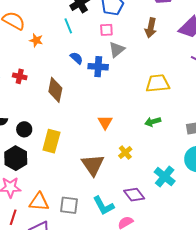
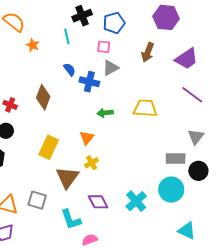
red cross: (20, 76) -> (10, 105), moved
green arrow: (153, 122) -> (105, 113), moved
yellow rectangle: (51, 141) -> (49, 147), moved
yellow cross: (125, 153) -> (92, 163), moved
purple diamond: (134, 195) -> (98, 202), moved
gray square: (69, 205) -> (37, 200), moved

